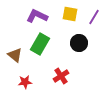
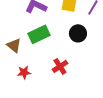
green rectangle: (40, 44) -> (39, 34), turned 35

